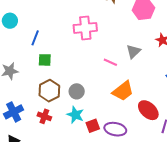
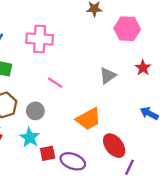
pink cross: (85, 28) -> (40, 39), moved
pink line: (110, 62) -> (55, 83), moved

